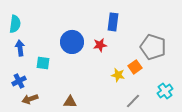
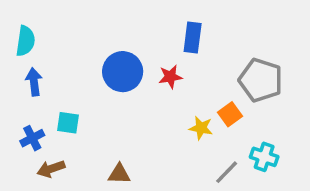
cyan square: (43, 63) -> (68, 123), moved
cyan cross: (165, 91) -> (264, 157), moved, turned -35

